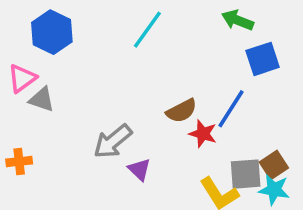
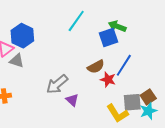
green arrow: (238, 20) -> (117, 26), moved
blue hexagon: (52, 32) -> (22, 36), moved
blue square: (263, 59) -> (108, 37), moved
cyan star: (274, 190) -> (148, 111), turned -30

